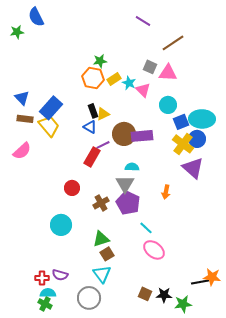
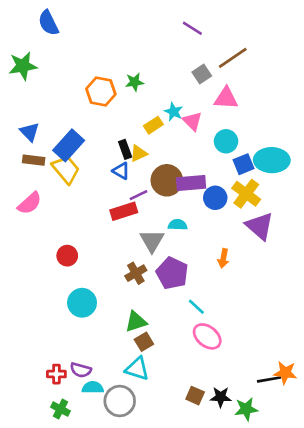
green star: (17, 32) -> (23, 66), moved, size x1.5
gray square: (150, 67) -> (202, 74), moved, turned 32
orange hexagon: (93, 78) -> (101, 91), moved
yellow rectangle: (114, 79) -> (153, 125), moved
blue circle: (197, 139) -> (215, 198), moved
red rectangle: (92, 157) -> (124, 211), turned 42
gray triangle: (125, 184) -> (152, 241), moved
red circle: (72, 188) -> (67, 256), moved
cyan triangle: (102, 274) -> (137, 369), turned -36
cyan semicircle: (48, 293) -> (93, 388), moved

